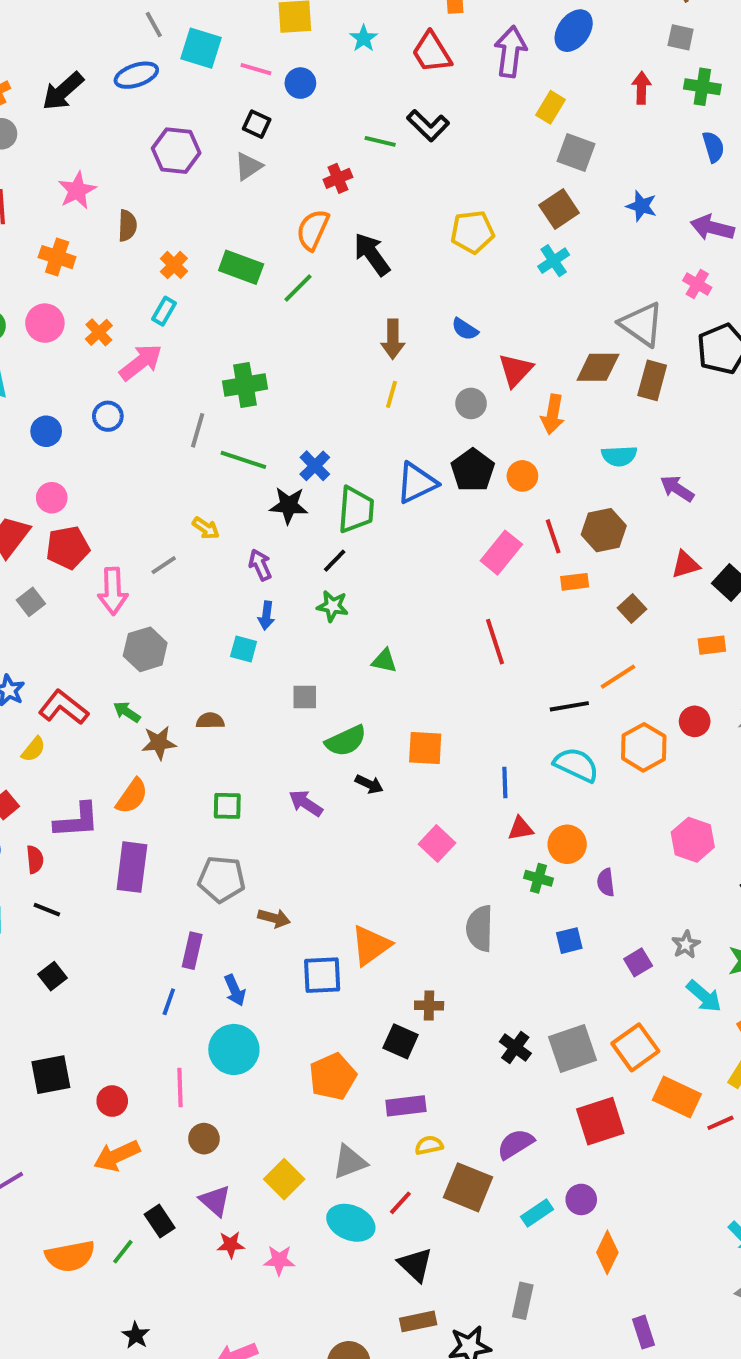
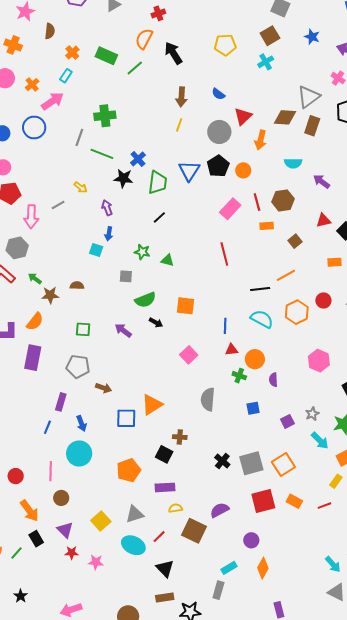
gray triangle: (642, 324) -> (308, 97), turned 45
gray circle: (471, 403) -> (219, 132), size x1.5
blue circle: (108, 416) -> (34, 128), size x1.5
blue triangle: (417, 483) -> (189, 171), turned -35
black line: (335, 561) -> (159, 217), moved
green star: (333, 606) -> (142, 252), moved
gray hexagon: (145, 649) -> (17, 248), moved
orange rectangle: (677, 1097) -> (294, 501), moved, size x0.7
orange arrow: (117, 1156) -> (30, 511), moved, turned -105
cyan rectangle: (537, 1213) -> (229, 568), moved

